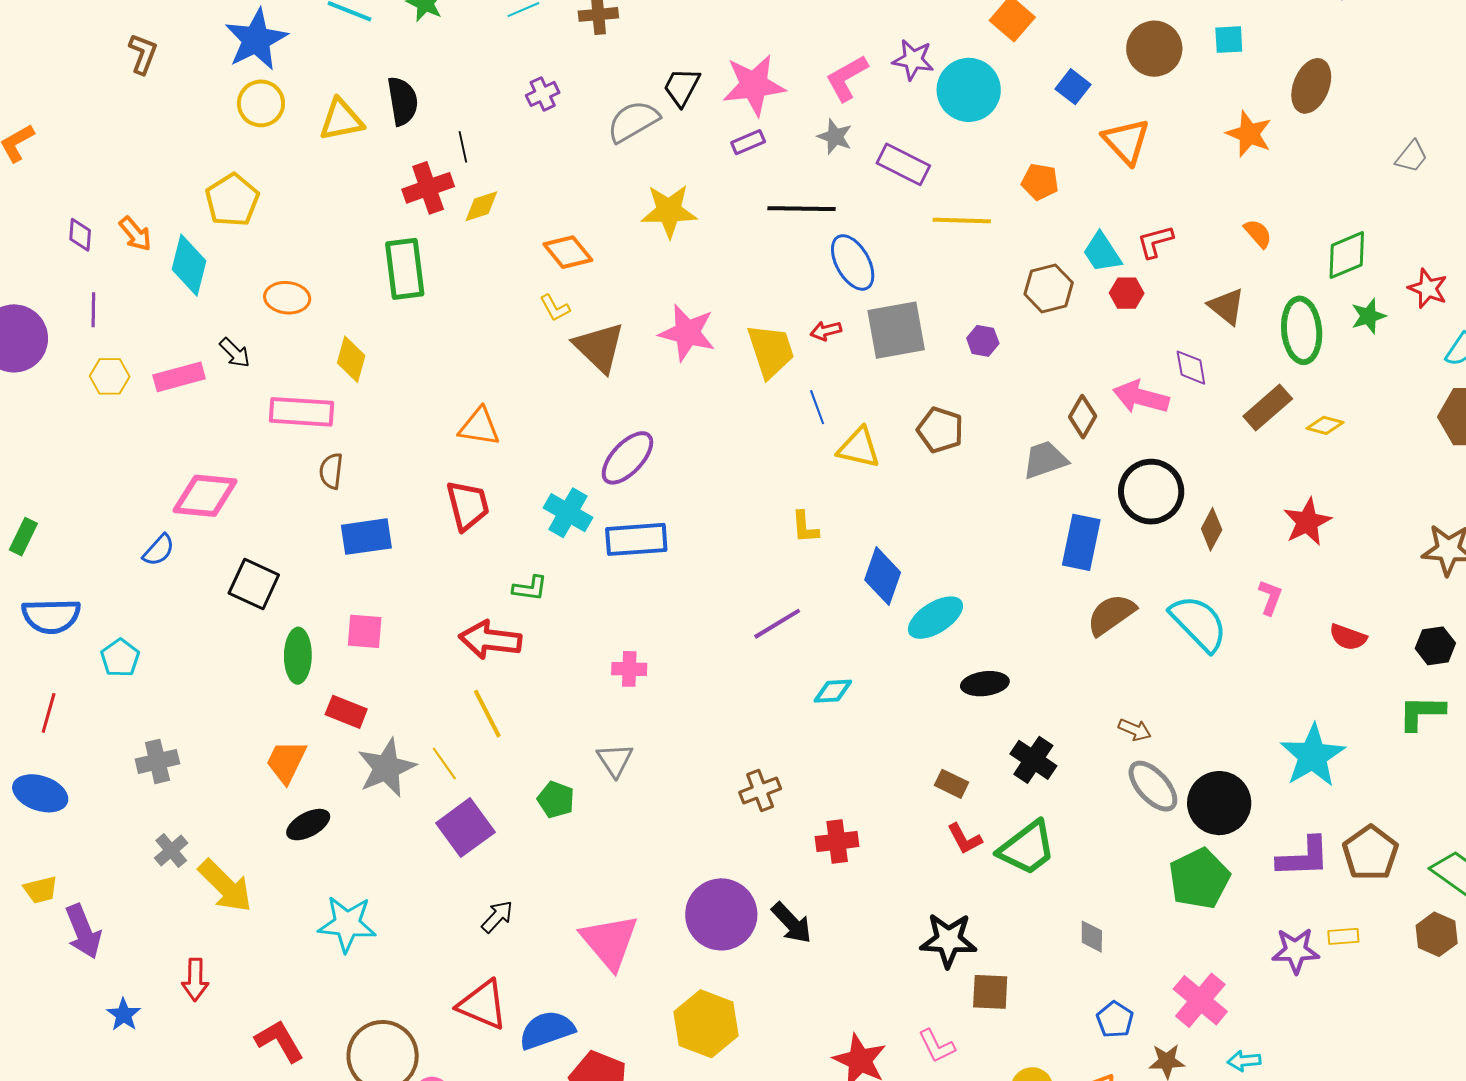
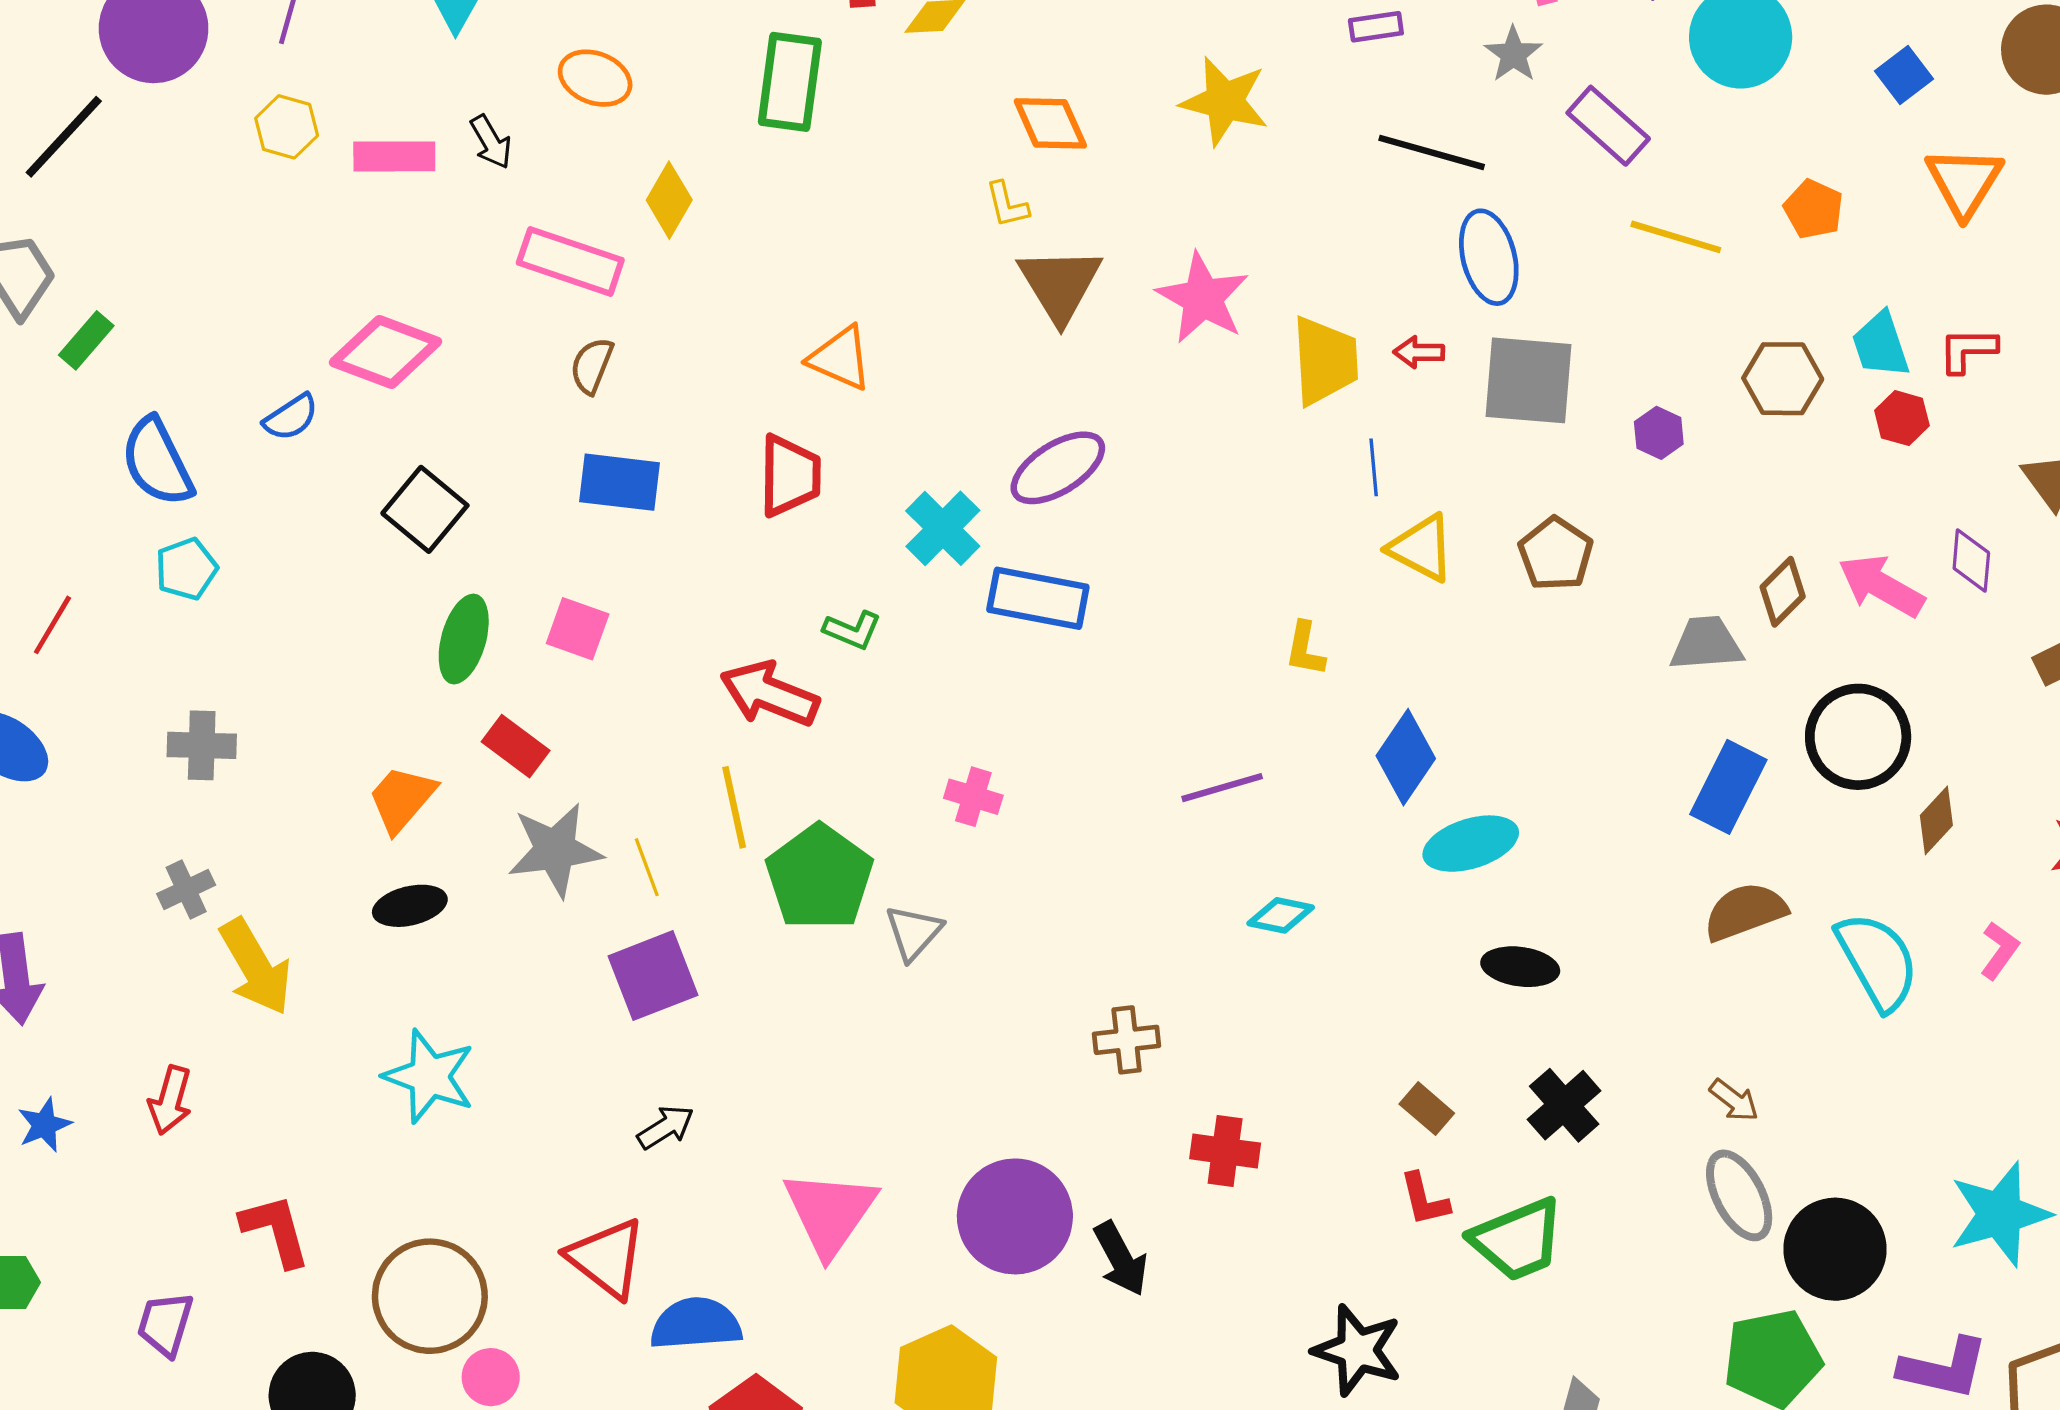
blue semicircle: (51, 616) -> (157, 462), moved, turned 50
green pentagon: (556, 800) -> (819, 877), moved, size x1.8

